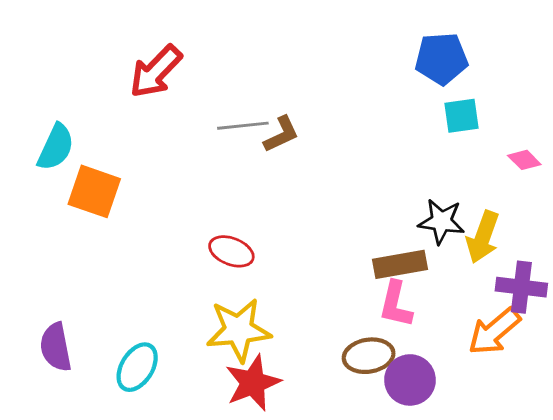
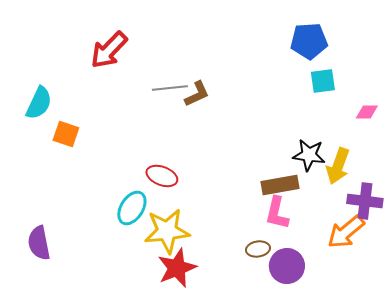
pink diamond: (524, 160) -> (367, 112), turned -45
orange square: (94, 191) -> (66, 134), size x0.7
brown ellipse: (369, 356) -> (258, 249), size x0.7
cyan ellipse: (137, 367) -> (132, 208), moved

